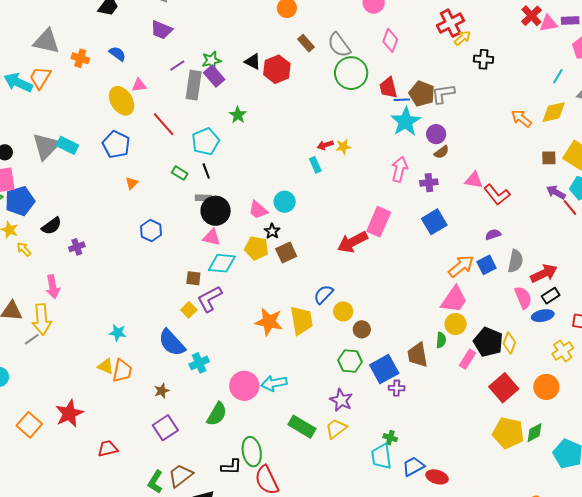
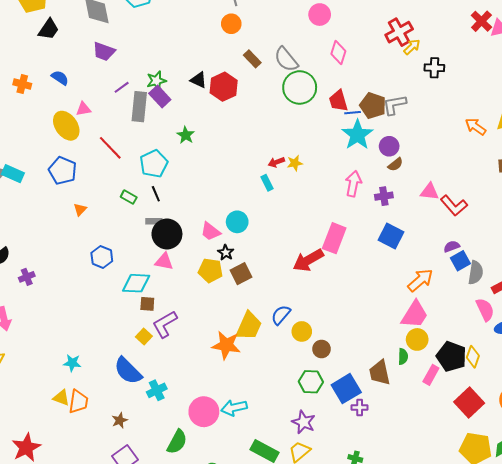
blue square: (434, 222) -> (391, 236), turned -30
cyan diamond: (222, 263) -> (136, 283), moved
blue square: (487, 265) -> (460, 261), moved
yellow trapezoid: (301, 320) -> (249, 326), moved, turned 36

